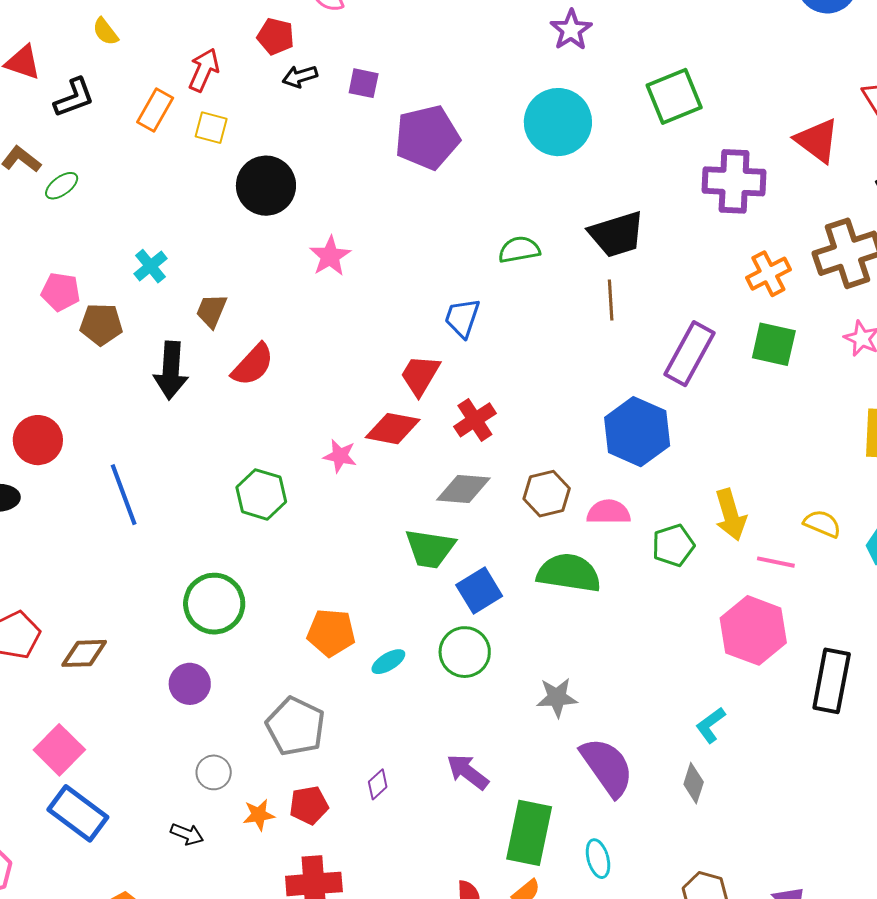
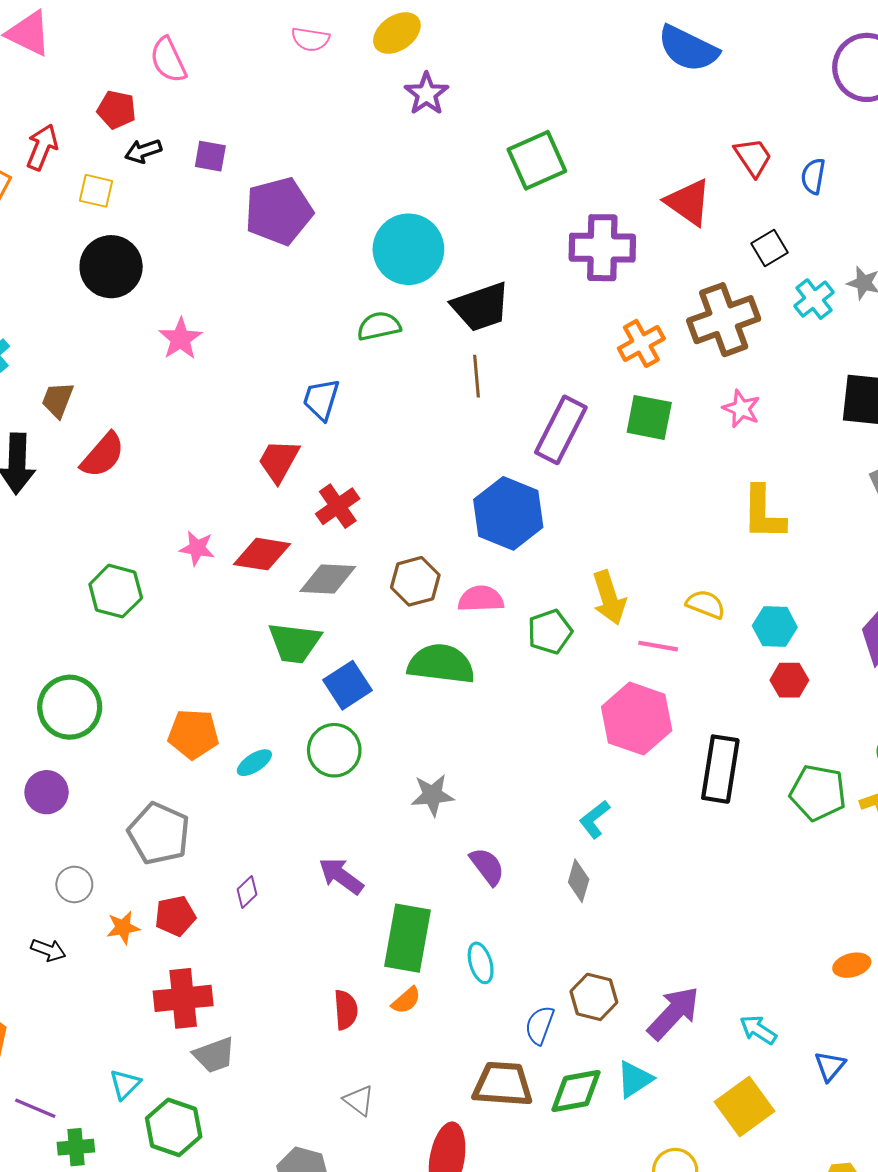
cyan circle: (558, 122) -> (408, 249), moved
yellow square: (211, 128) -> (96, 191), moved
red diamond: (393, 429) -> (262, 554), moved
purple semicircle: (607, 767) -> (487, 866), size x0.6

